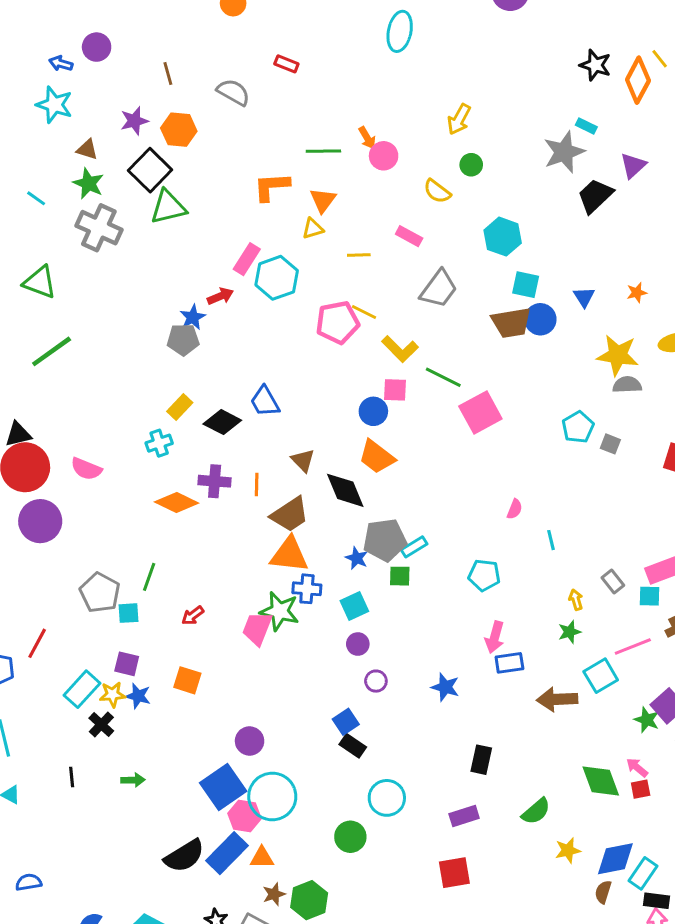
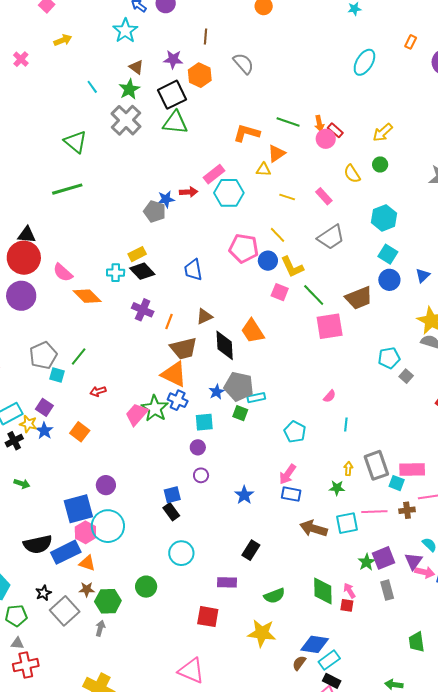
red rectangle: (286, 64) -> (335, 130), moved
pink pentagon: (338, 322) -> (244, 248), moved
brown trapezoid: (511, 323) -> (359, 298), moved, turned -32
blue circle: (373, 411) -> (268, 261), moved
black diamond: (222, 422) -> (142, 271), moved
brown triangle: (303, 460) -> (204, 317), turned 30
orange diamond: (177, 503) -> (87, 296), moved
gray rectangle: (613, 582) -> (376, 465), size x1.8
green circle: (350, 837) -> (146, 587), moved
yellow star: (568, 850) -> (262, 633), moved, size x1.6

